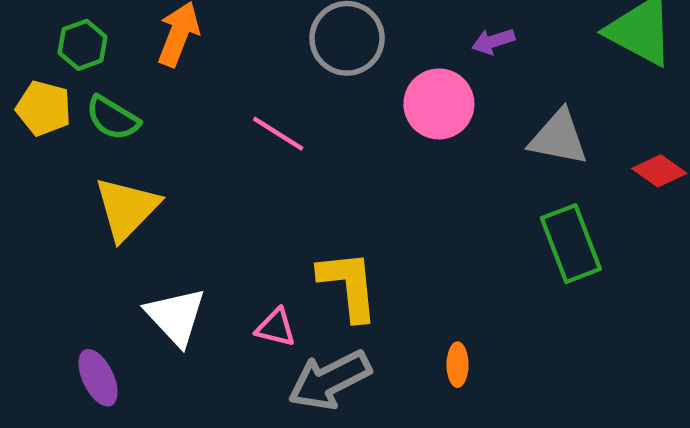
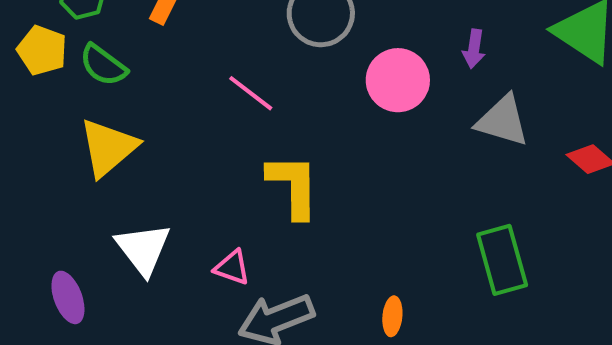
purple arrow: (493, 41) -> (474, 49), moved, turned -69
green rectangle: (571, 244) -> (502, 260), moved
yellow L-shape: (349, 285) -> (293, 186), moved

